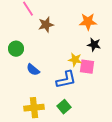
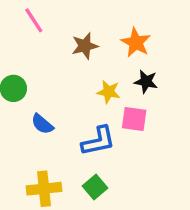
orange star: (88, 22) -> (136, 42), turned 30
brown star: (46, 25) -> (85, 46), moved
yellow star: (75, 60) -> (109, 92), moved

